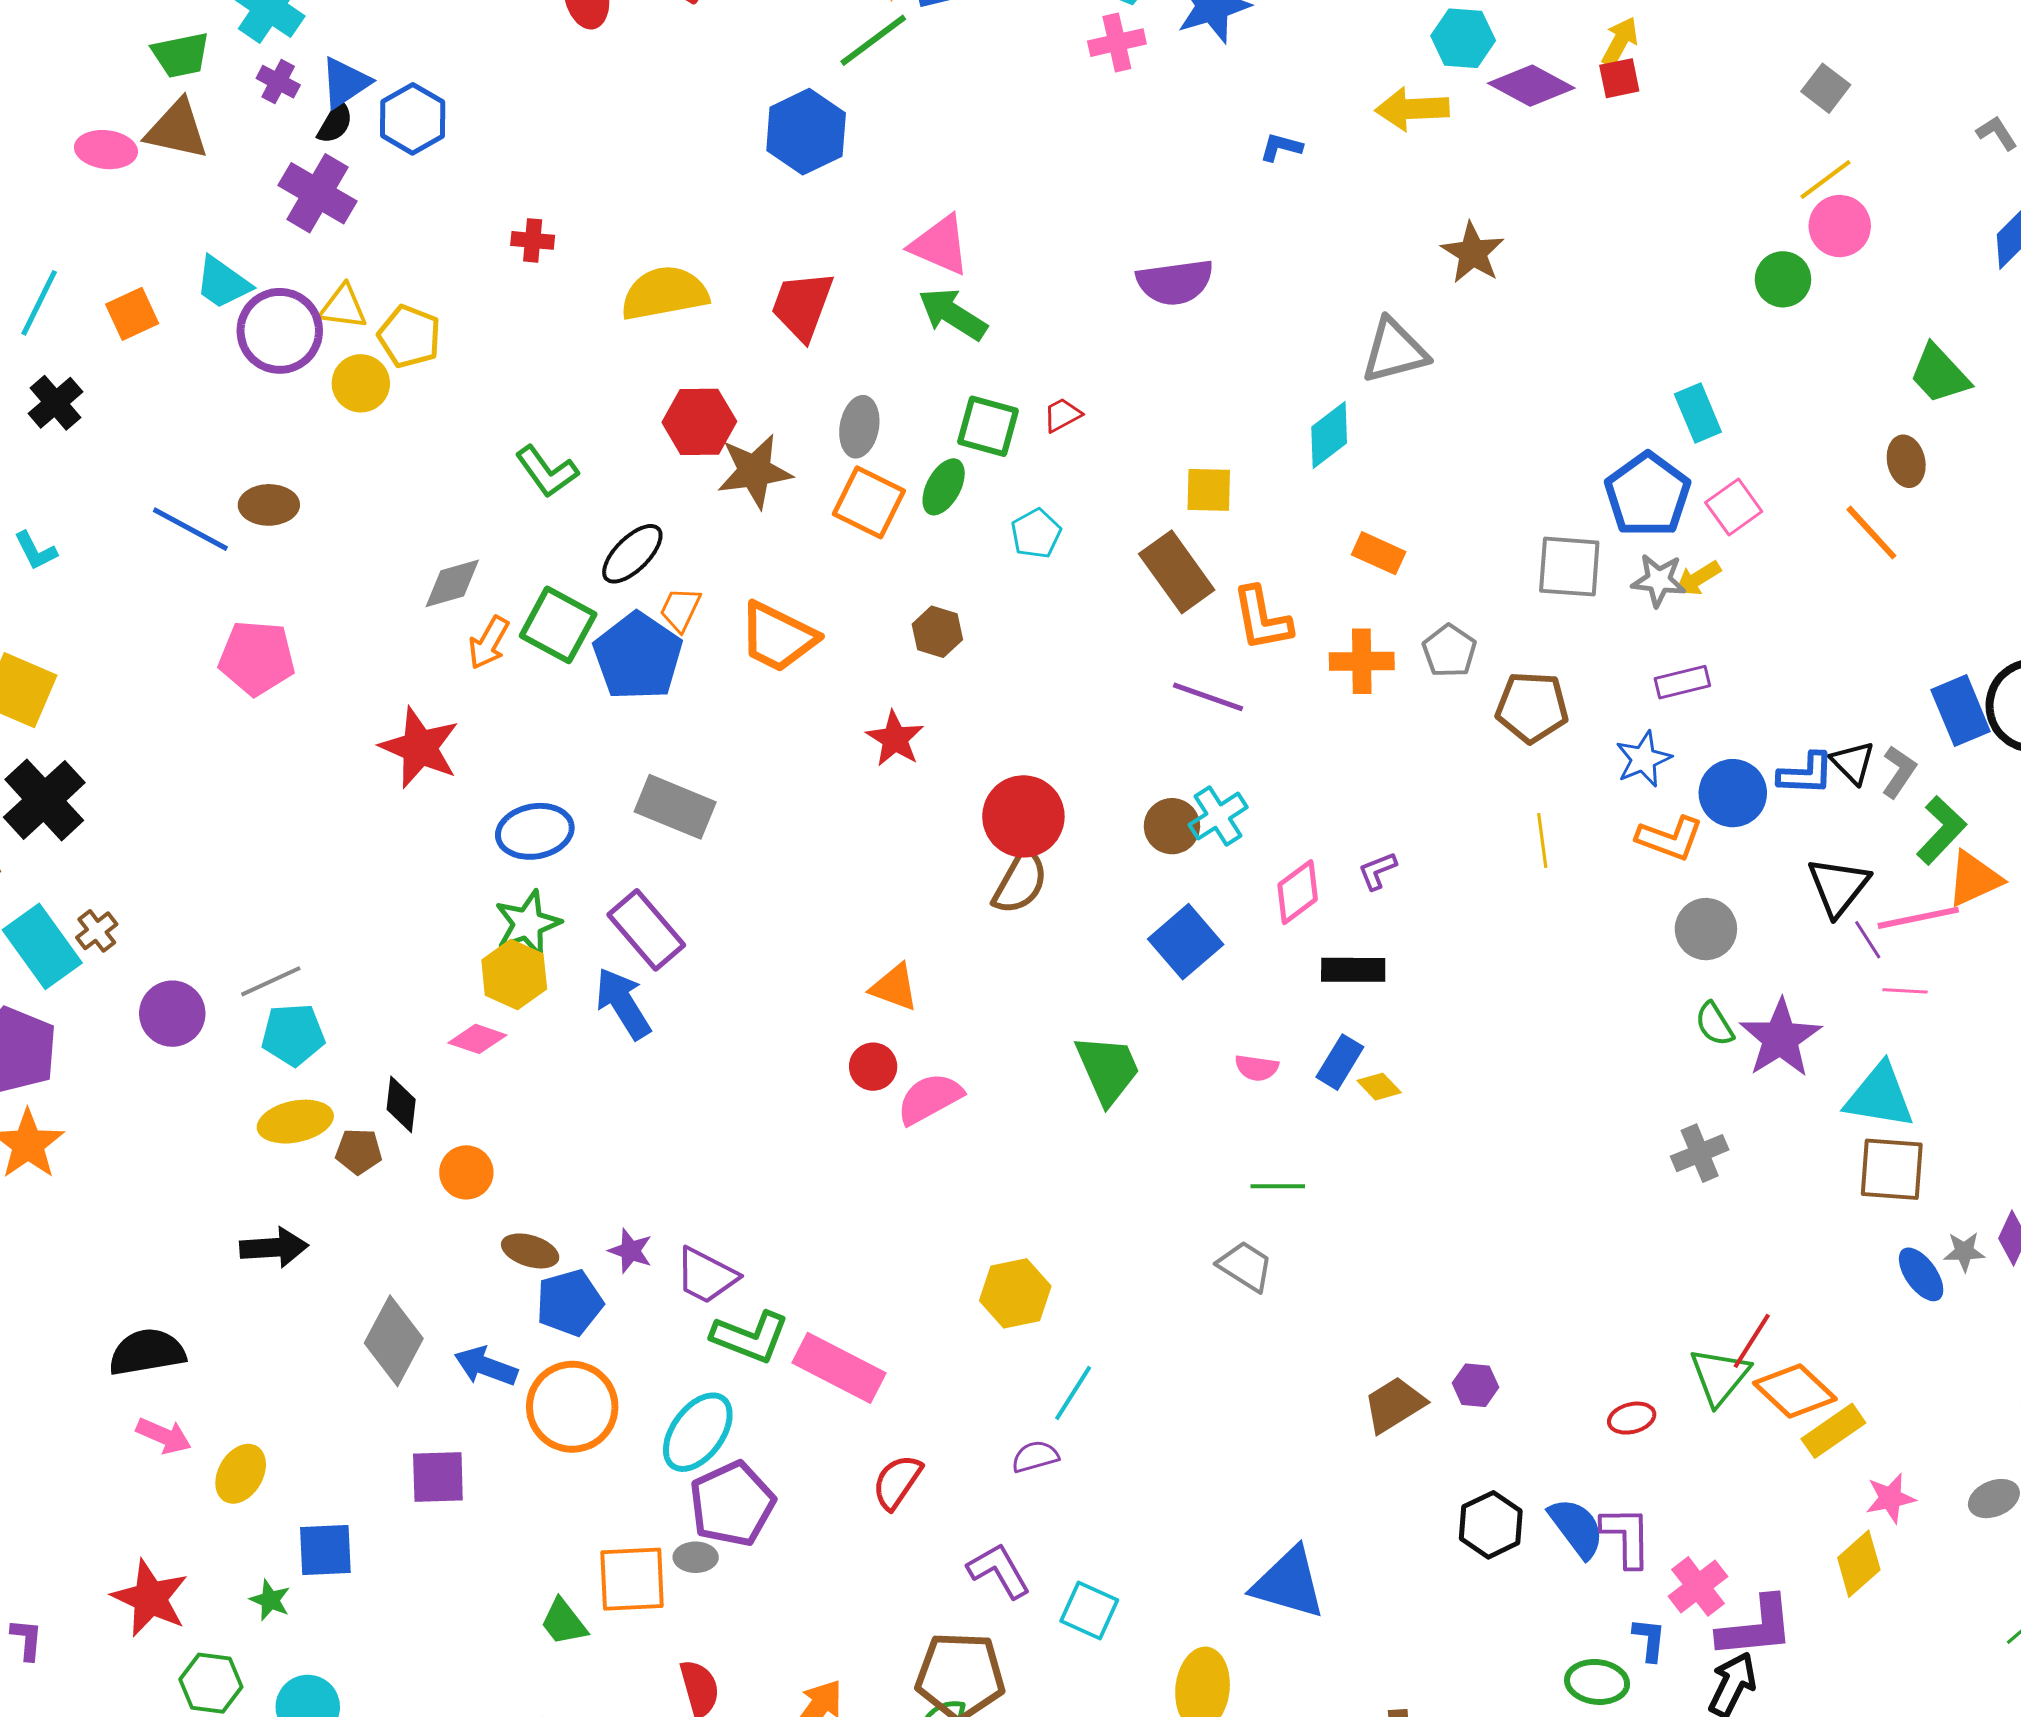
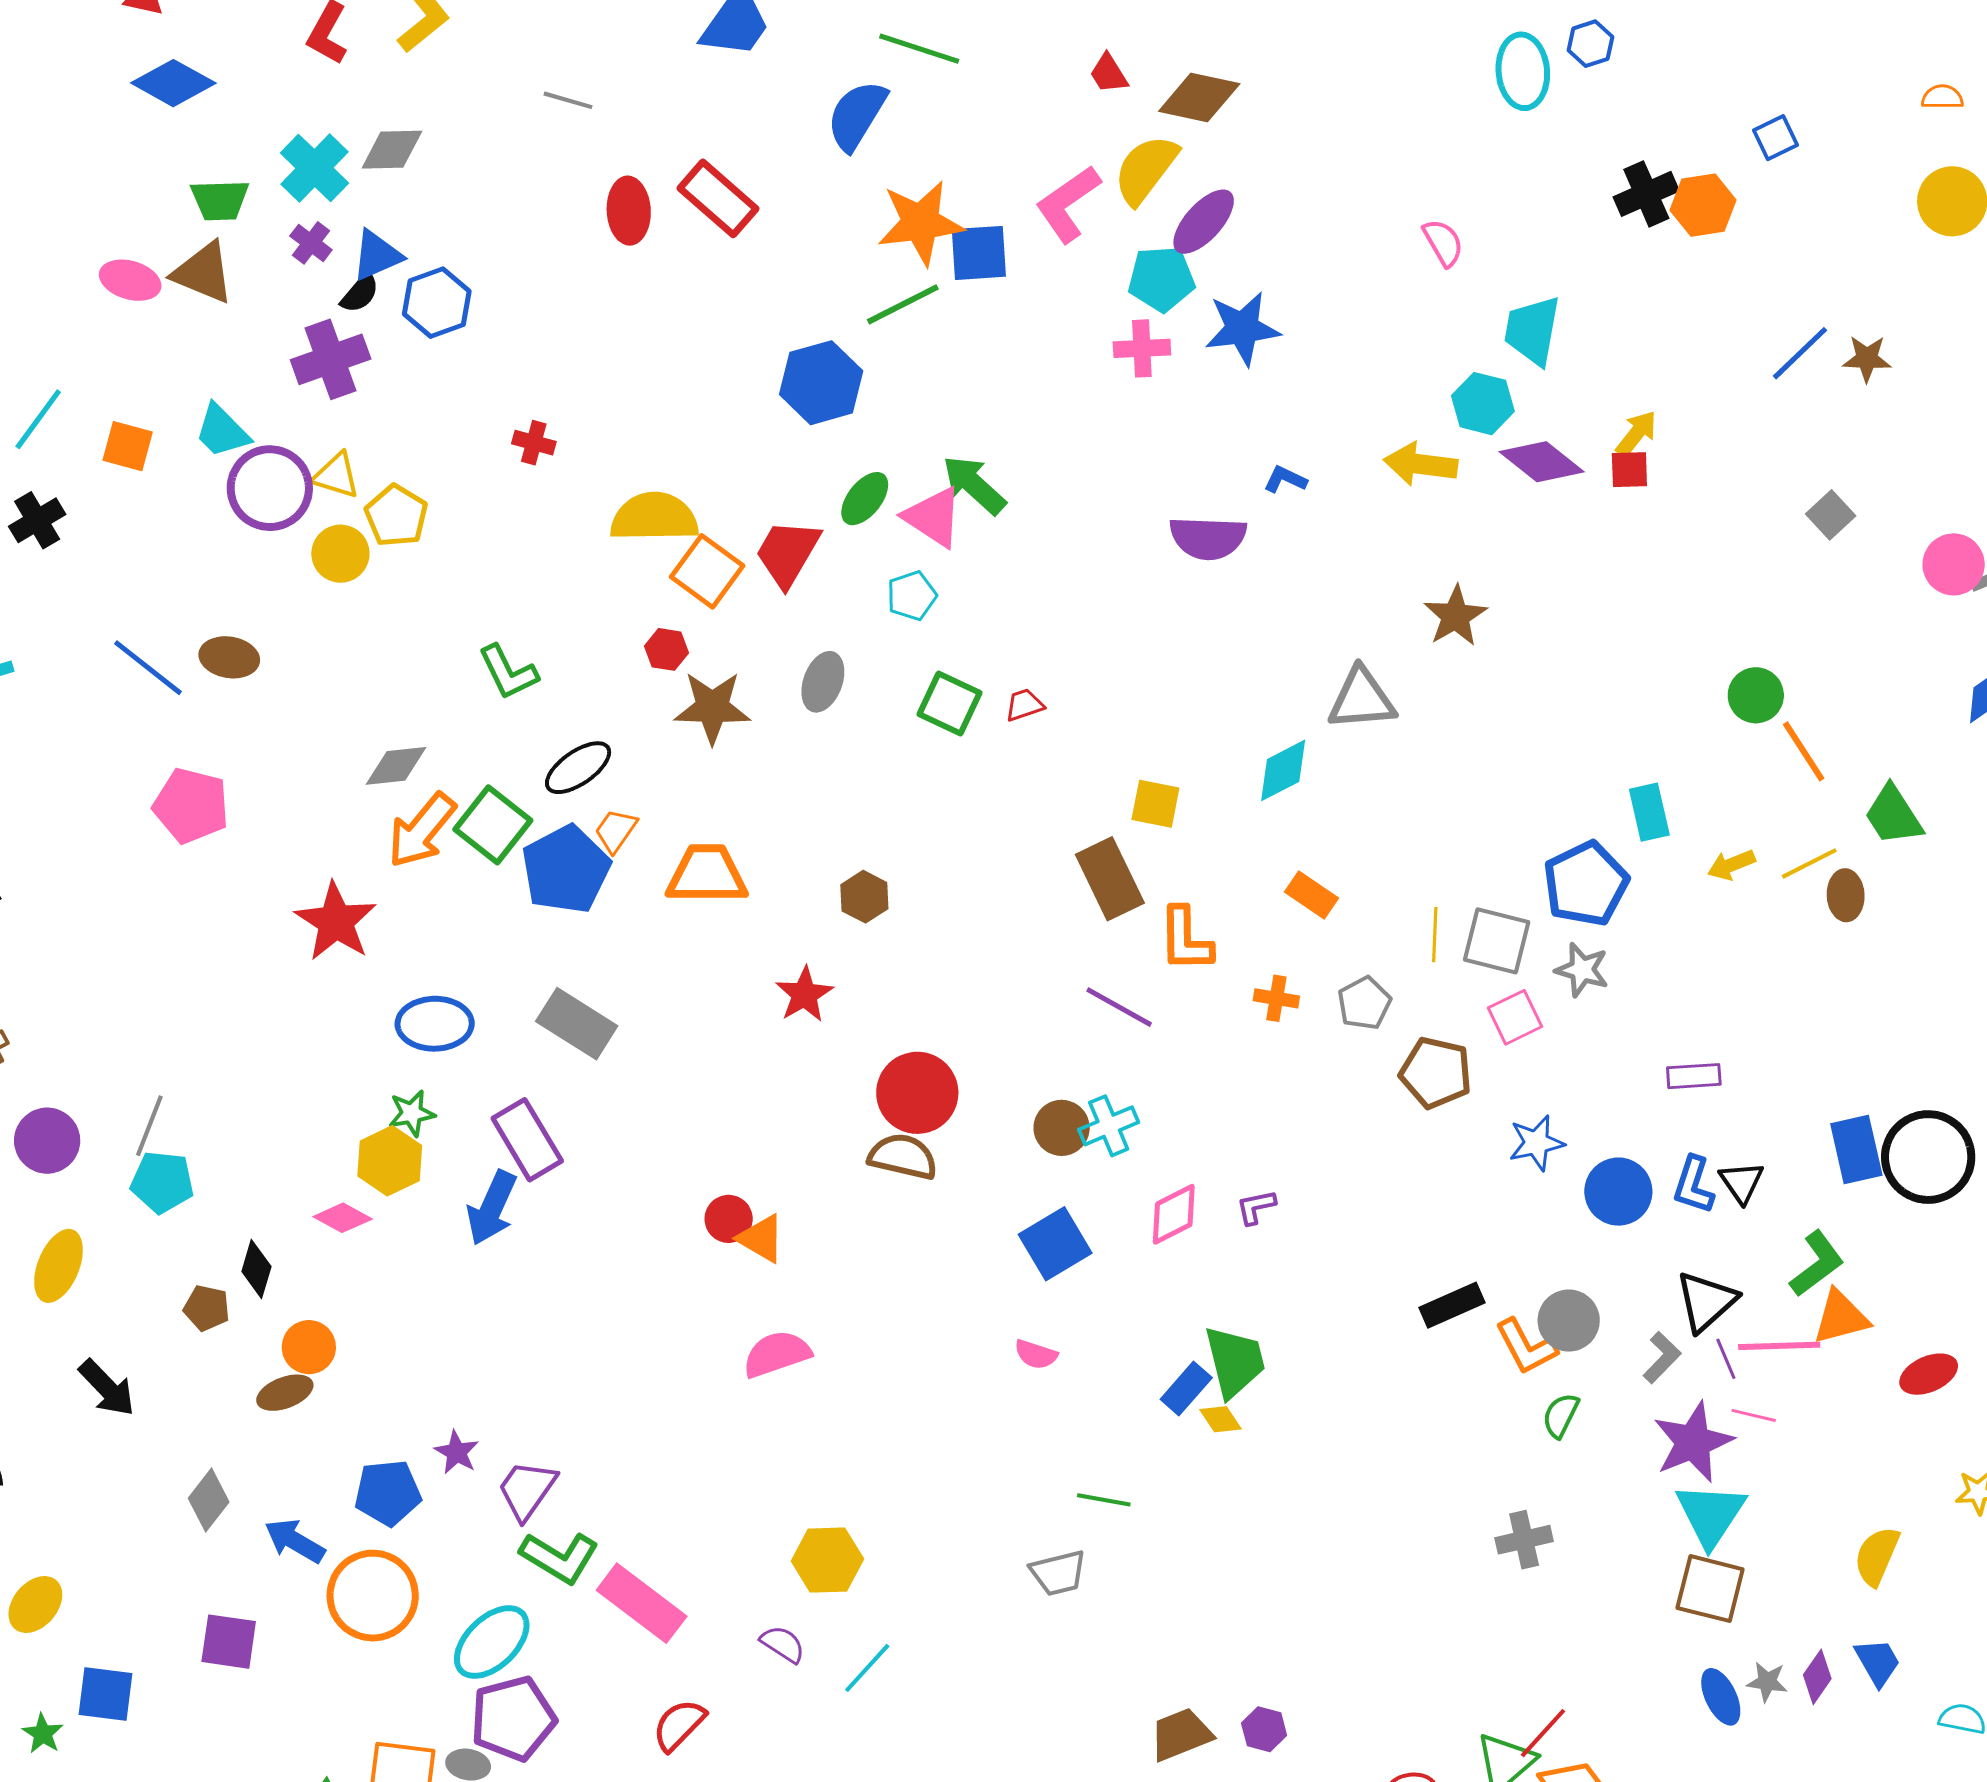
yellow line: (1826, 180) -> (1809, 863), moved
purple cross: (318, 193) -> (331, 359), turned 30
pink circle: (1840, 226) -> (1954, 564), moved
purple semicircle: (1175, 282) -> (1208, 538), moved
orange square: (132, 314) -> (128, 446), turned 30
green arrow: (953, 314) -> (974, 485), moved
red hexagon: (699, 422) -> (667, 649), size x0.6
green ellipse: (944, 487) -> (865, 499), moved
orange square: (869, 502) -> (707, 571), moved
pink square: (1734, 507) -> (1515, 1017), moved
orange line: (1871, 533) -> (1804, 751), moved
cyan pentagon: (1036, 534) -> (912, 596), moved
yellow arrow: (1698, 578) -> (1731, 865), moved
orange trapezoid: (778, 637) -> (707, 874), turned 144
orange arrow: (489, 643) -> (422, 830), size x1.5
orange cross: (1362, 661) -> (1276, 998), size x0.7
purple rectangle: (1682, 682) -> (1694, 1076), moved
gray L-shape: (1899, 772) -> (1662, 1357), moved
blue L-shape: (1806, 774) -> (1694, 1185), turned 96
orange L-shape: (1670, 838) -> (1526, 1347), moved, turned 32
yellow line: (1542, 840) -> (1435, 935), moved
brown semicircle: (1020, 882) -> (903, 1157), turned -116
green star: (528, 924) -> (412, 1113), size x0.7
black rectangle: (1353, 970) -> (1452, 1305), moved, turned -34
gray line: (271, 981) -> (149, 1126), turned -54
blue arrow: (623, 1003) -> (492, 1208), turned -134
green semicircle: (1714, 1024) -> (1561, 1415), turned 48
purple star: (1780, 1038) -> (1693, 1442), moved
red circle: (873, 1067) -> (729, 1219), moved
pink semicircle: (1257, 1068) -> (1036, 1354), moved
green trapezoid: (1108, 1069) -> (1235, 1362), moved
cyan triangle: (1880, 1096) -> (1711, 1515), turned 44
yellow ellipse: (295, 1122) -> (58, 1266), moved, turned -66
black arrow: (274, 1248) -> (107, 1388), turned 40
brown ellipse: (530, 1251) -> (285, 1393), moved, turned -48
gray trapezoid: (1245, 1266) -> (1058, 1573), turned 124
purple trapezoid: (706, 1276) -> (527, 1490), turned 88
gray diamond: (394, 1341) -> (209, 1500), size x0.7
purple semicircle: (1035, 1457) -> (783, 1644), moved, turned 39

